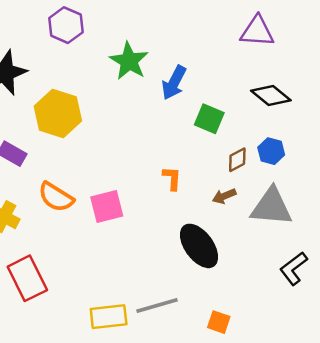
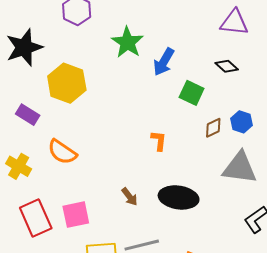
black diamond: (271, 95) -> (227, 66), moved, size x0.7
brown arrow: (224, 196) -> (130, 197), moved, turned -108
pink square: (107, 206) -> (76, 215), moved
black ellipse: (199, 246) -> (179, 197), turned -48

